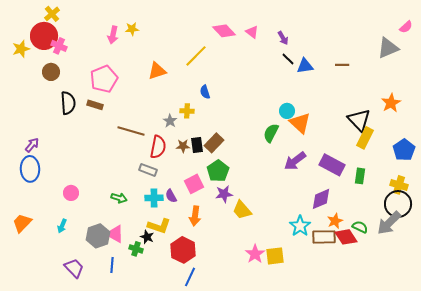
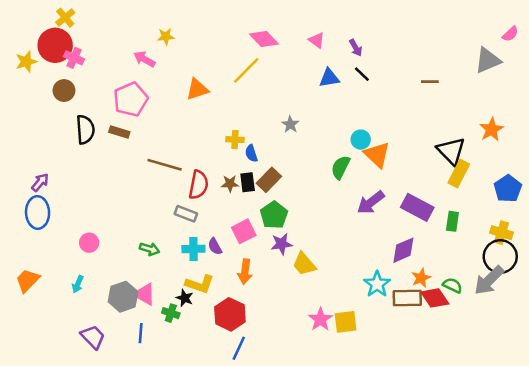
pink diamond: (224, 31) -> (264, 39), moved
pink arrow: (113, 35) -> (144, 59), moved, turned 108
blue triangle: (305, 66) -> (329, 78), moved
blue semicircle: (205, 92) -> (251, 153), moved
gray star: (170, 121) -> (290, 124), moved

